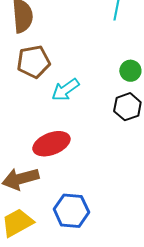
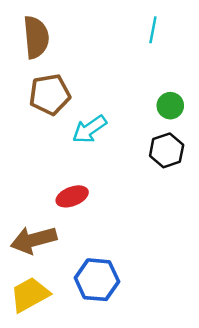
red ellipse: (51, 144) -> (72, 196), size x0.7

